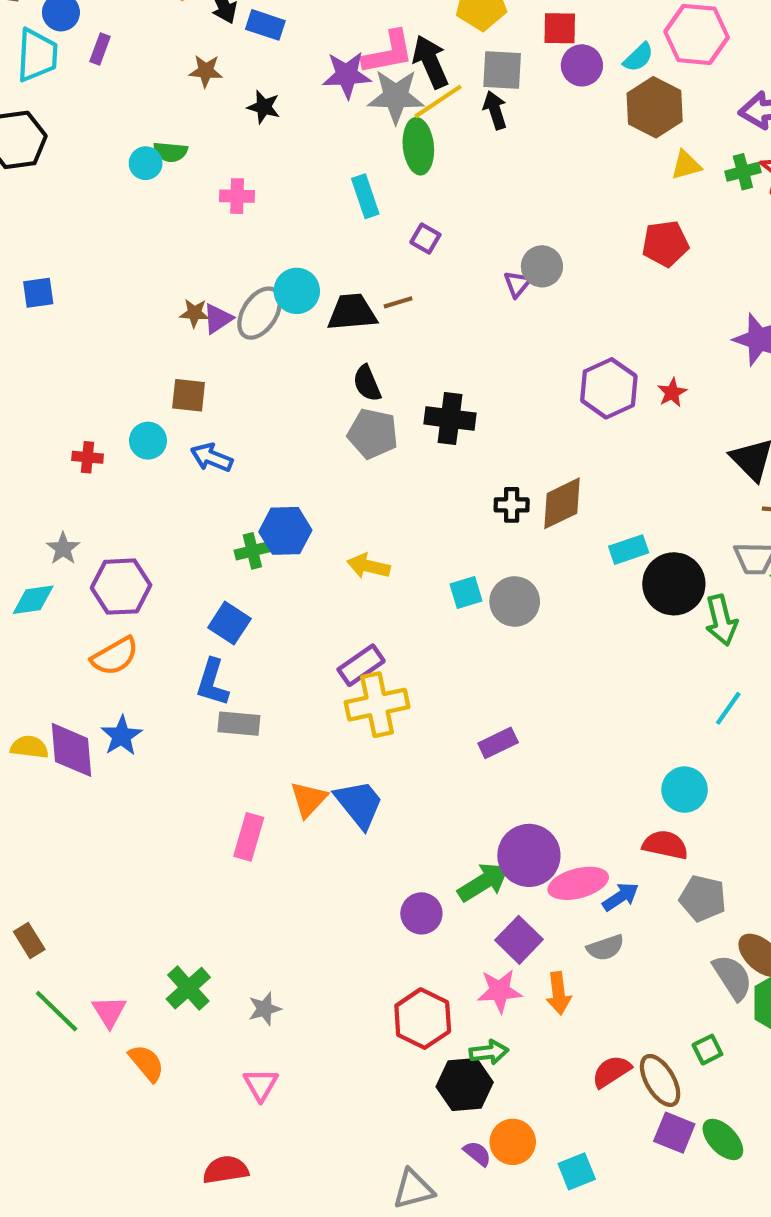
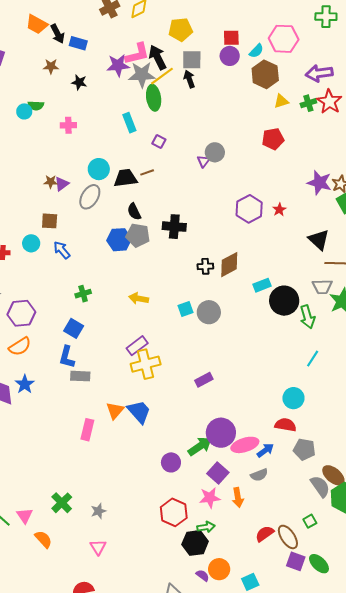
red square: (560, 28) -> (231, 38), moved
gray ellipse: (260, 313) -> (90, 197), moved
blue arrow: (212, 458) -> (62, 250), turned 30
blue hexagon: (285, 531) -> (119, 240), moved

